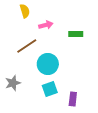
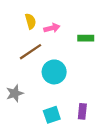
yellow semicircle: (25, 11) -> (30, 21), moved
cyan square: (50, 89) -> (52, 115), moved

